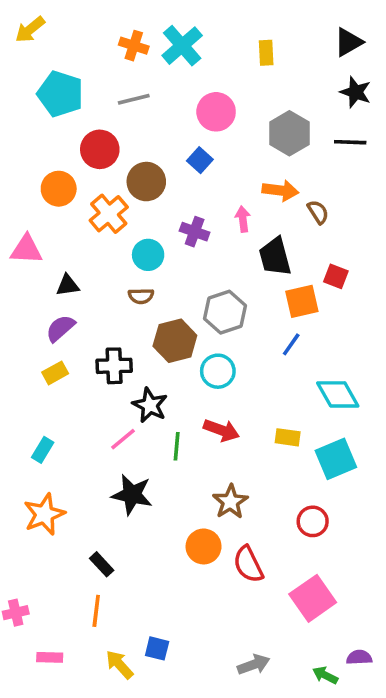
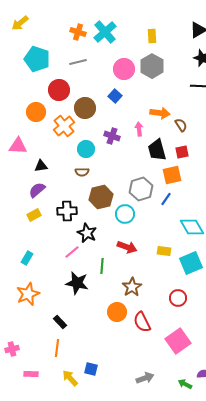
gray hexagon: (289, 133) -> (152, 66), moved
red square: (336, 276) -> (182, 152), moved, turned -32
gray hexagon: (225, 312) -> (141, 189), moved
green line: (177, 446) -> (102, 266), moved

